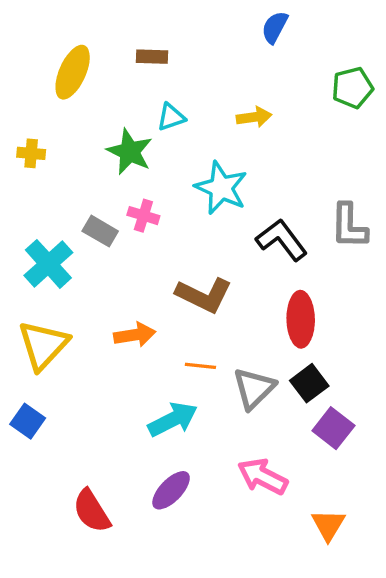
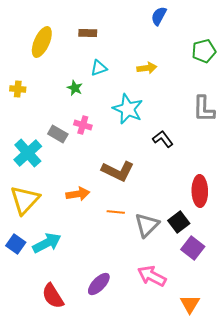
green star: (130, 152) -> (75, 88), size x0.6
gray L-shape: (349, 226) -> (204, 109), moved
black L-shape: (282, 240) -> (163, 139), size x0.7
red ellipse: (301, 319) -> (200, 191), moved
cyan arrow: (173, 419) -> (47, 243), moved

